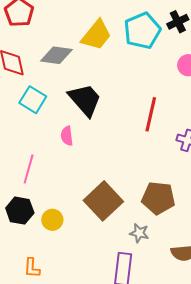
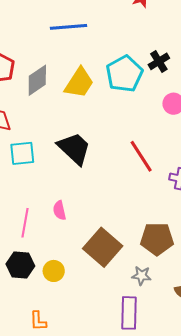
gray diamond: (56, 55) -> (37, 80), moved, turned -36
cyan square: (33, 100) -> (22, 153), turned -32
red line: (151, 114) -> (141, 156), turned -40
pink semicircle: (67, 136) -> (59, 210), moved

